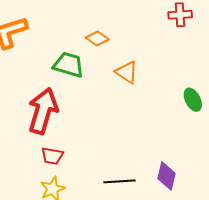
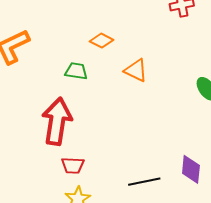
green trapezoid: (69, 65) -> (76, 71), size x0.7

